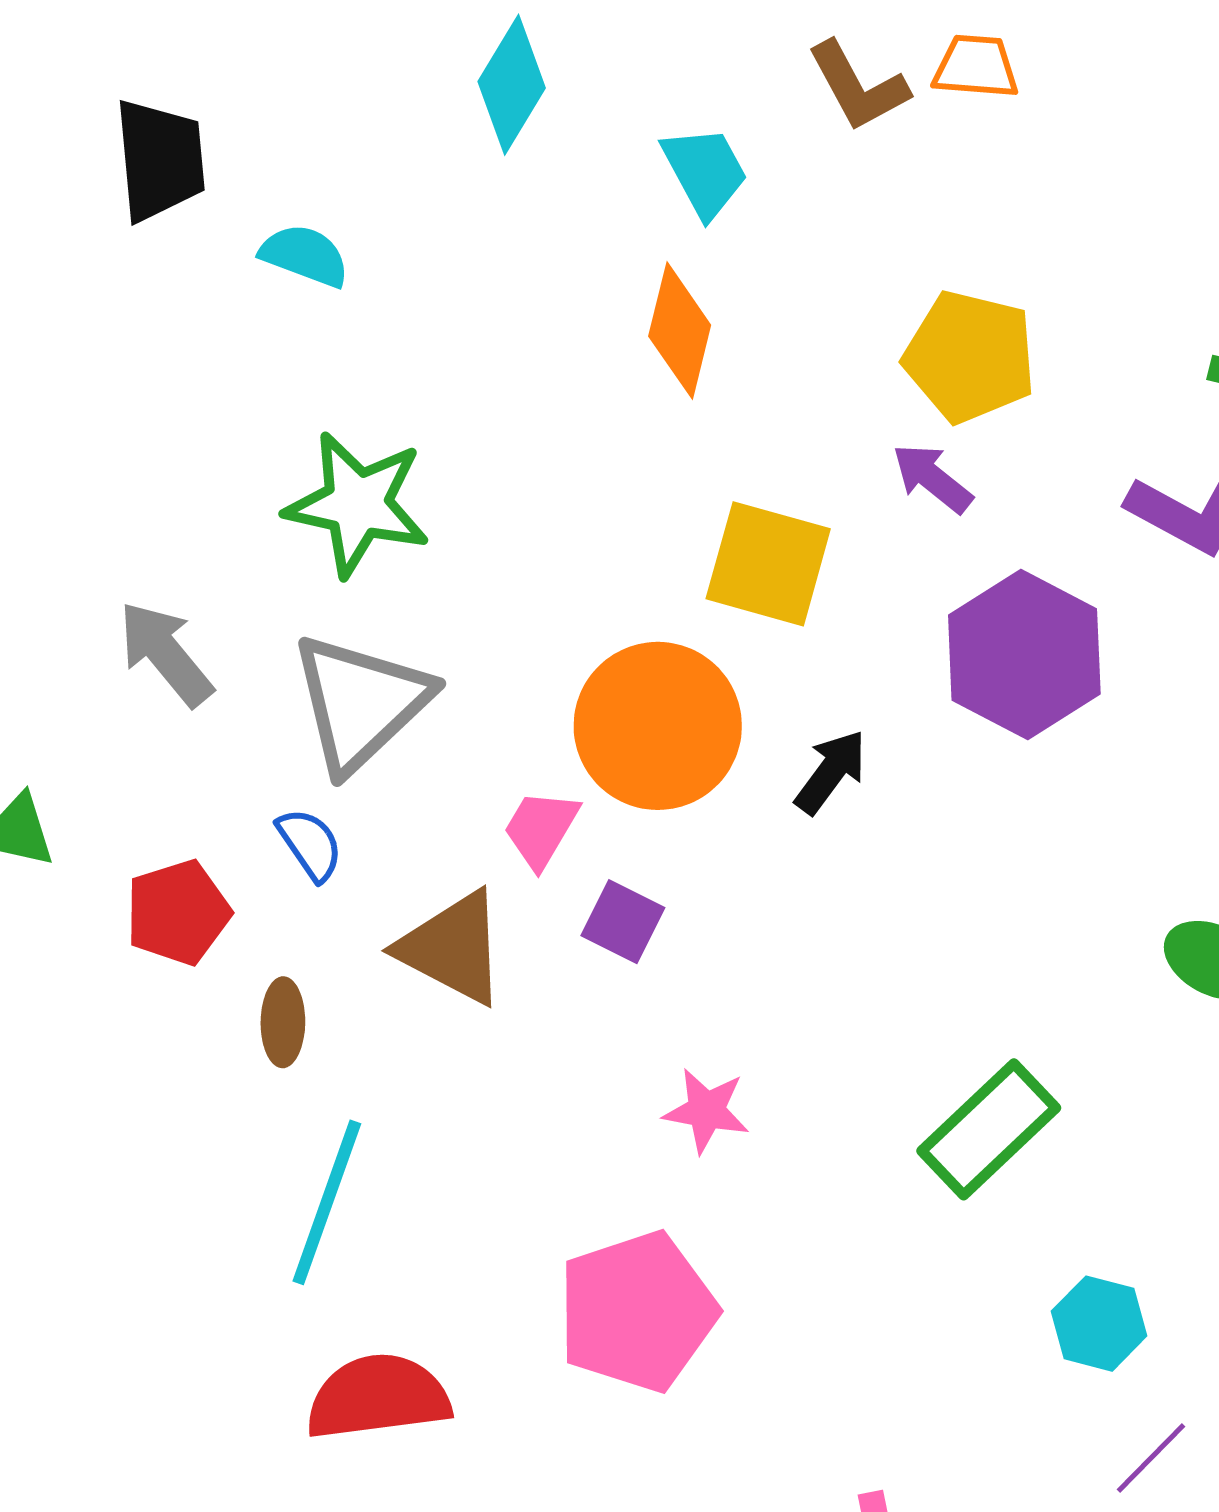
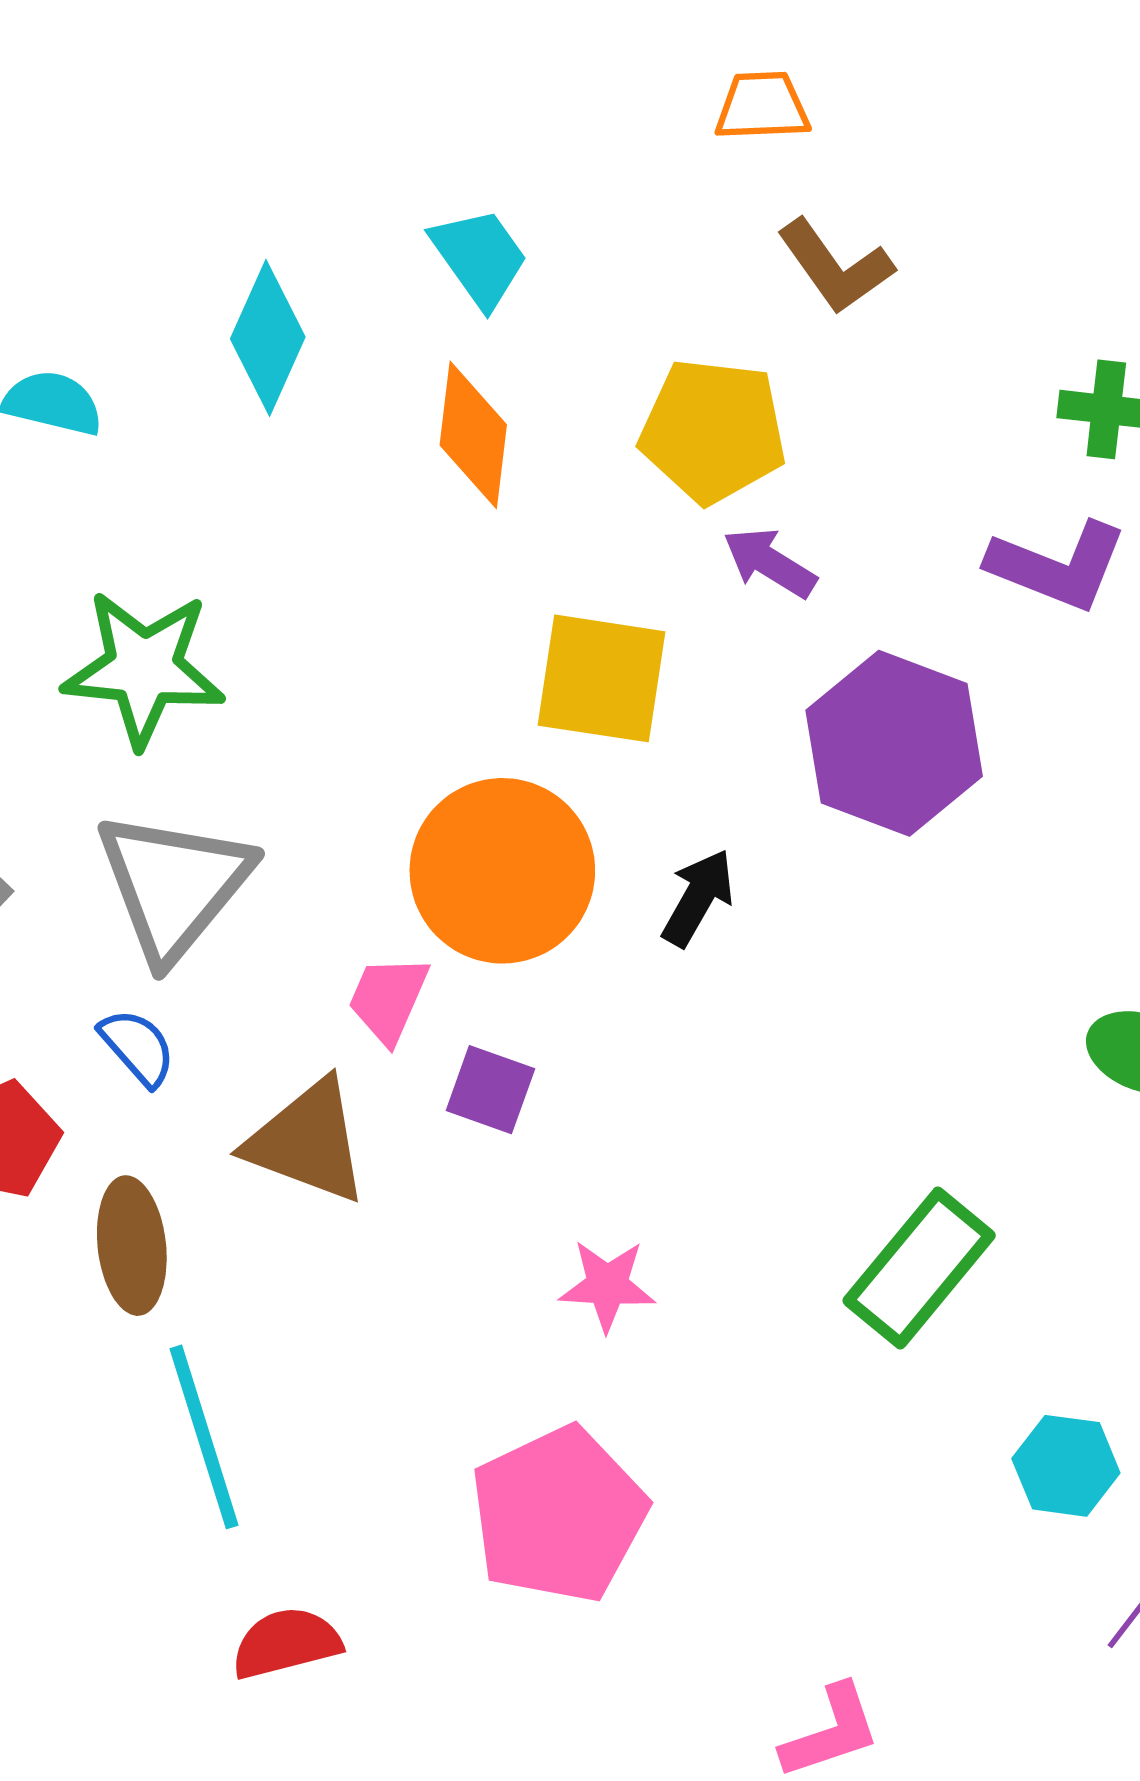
cyan diamond: (512, 85) -> (268, 338), moved
brown L-shape: (858, 86) -> (835, 267), moved
yellow pentagon: (970, 357) -> (713, 431), moved
brown ellipse: (283, 1022) -> (132, 1246), size x1.4
cyan line: (327, 1202) -> (204, 1437), turned -30
red semicircle: (378, 1397) -> (286, 1643), size x0.7

